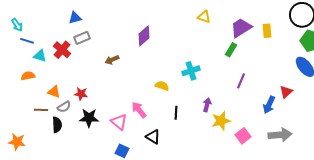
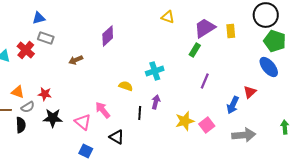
gray rectangle: (82, 38) -> (46, 38), turned 42
purple arrow: (207, 105) -> (156, 102), moved
pink square: (243, 136) -> (207, 125), moved

